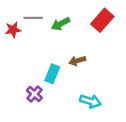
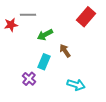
green arrow: (61, 24) -> (45, 35), moved
brown arrow: (77, 61) -> (65, 51), turned 72

